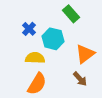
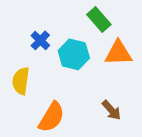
orange triangle: (85, 54) -> (118, 53), moved, turned 35
yellow semicircle: (35, 58) -> (21, 81), moved, turned -84

